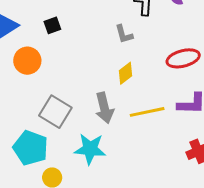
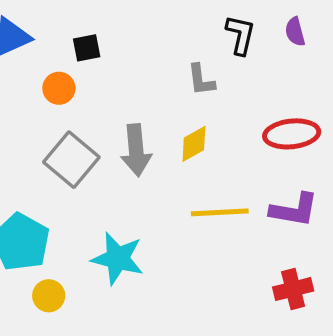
orange circle: (27, 61) -> (59, 88), moved, size x0.7
gray arrow: (104, 108) -> (136, 150), moved
gray square: (55, 112) -> (71, 160), moved

